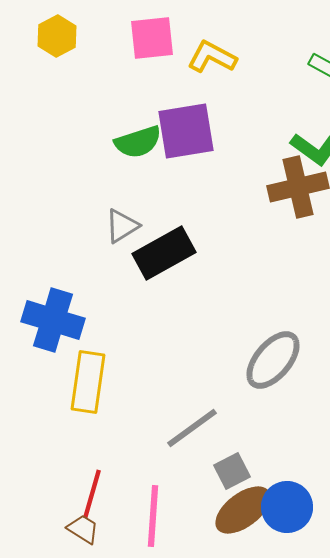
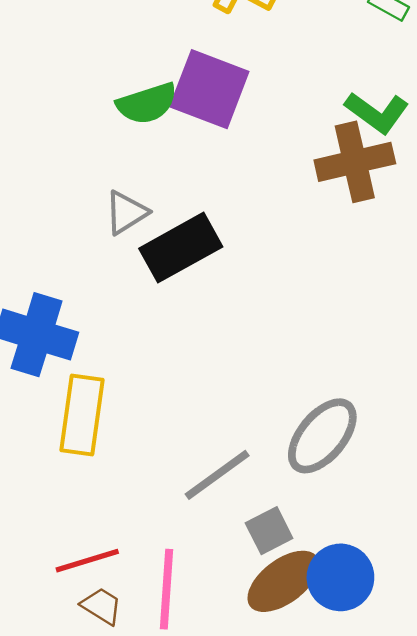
purple square: (186, 131) -> (209, 89), turned 30
gray ellipse: (273, 360) -> (322, 436), moved
red line: (92, 494) -> (87, 561), turned 57
brown trapezoid: (83, 529) -> (102, 606), moved

